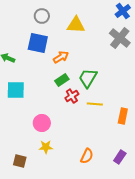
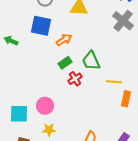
green trapezoid: (88, 78) -> (91, 61), turned -55
cyan square: (16, 90) -> (19, 114), moved
yellow line: (95, 104) -> (114, 82), moved

